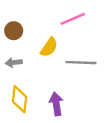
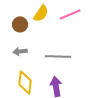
yellow semicircle: (49, 47) -> (41, 13), moved
gray line: (81, 63) -> (58, 56), moved

